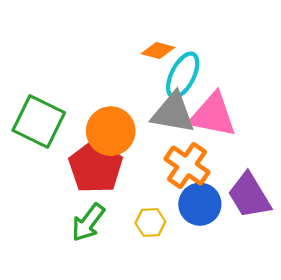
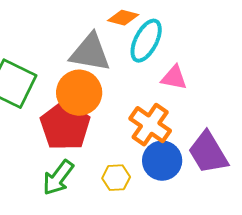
gray triangle: (173, 113) -> (90, 53), moved
pink triangle: (213, 115) -> (174, 78), size x0.6

